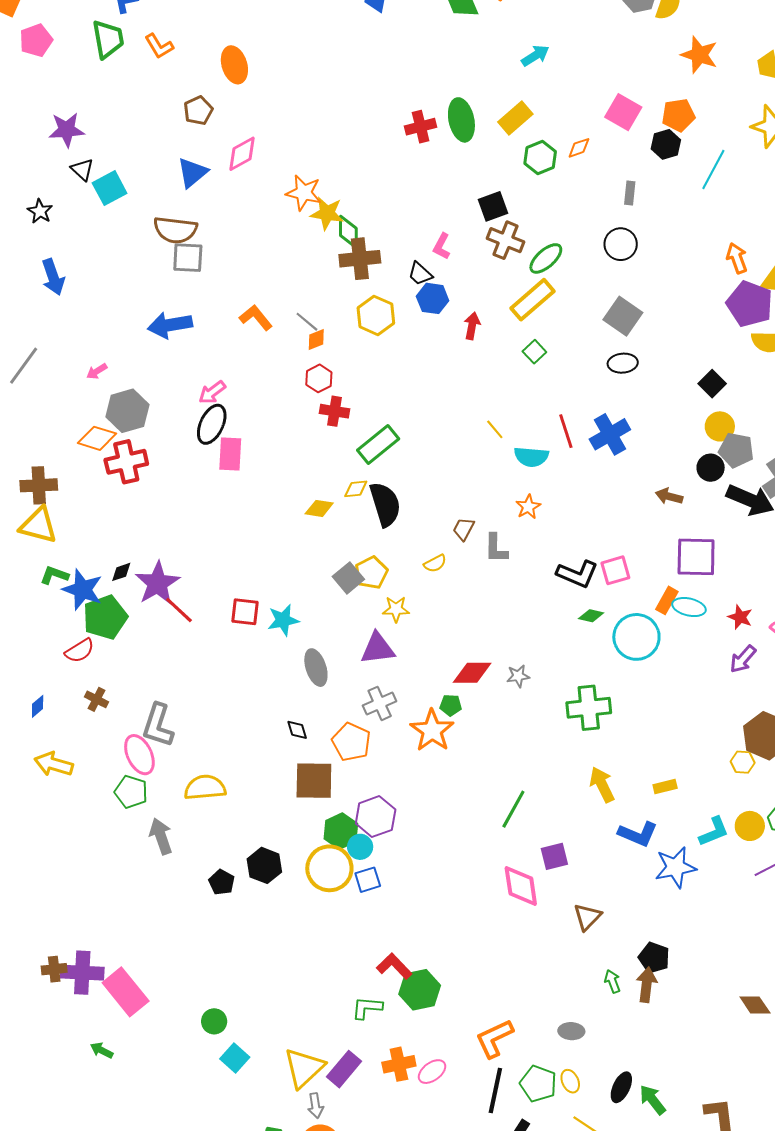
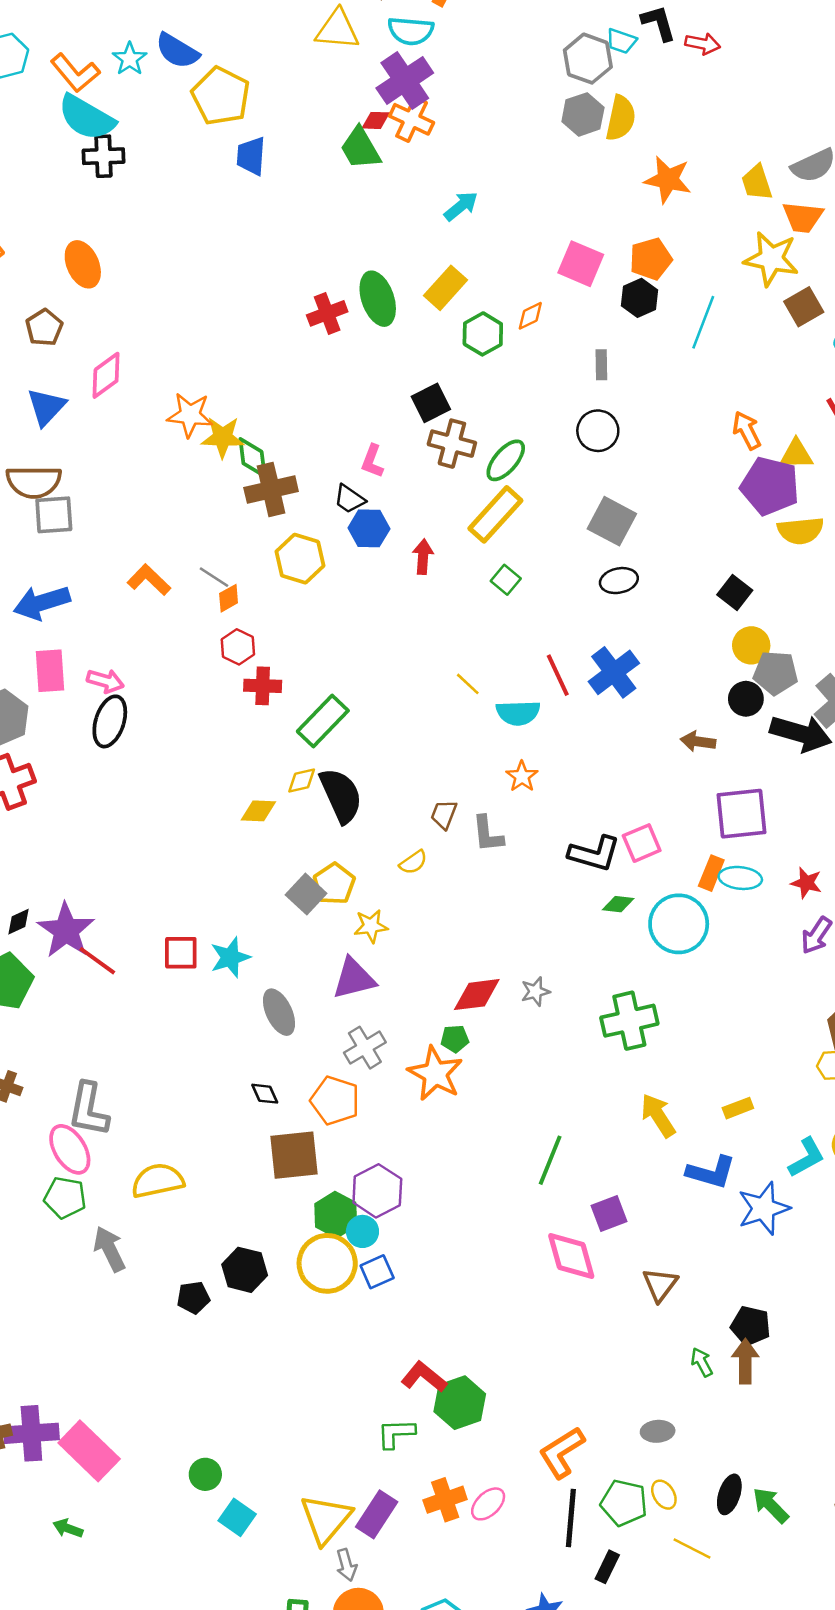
pink arrow: (212, 392) -> (105, 681), turned -120
pink rectangle: (230, 454) -> (50, 671), moved
black pentagon: (222, 882) -> (193, 1298), turned -30

